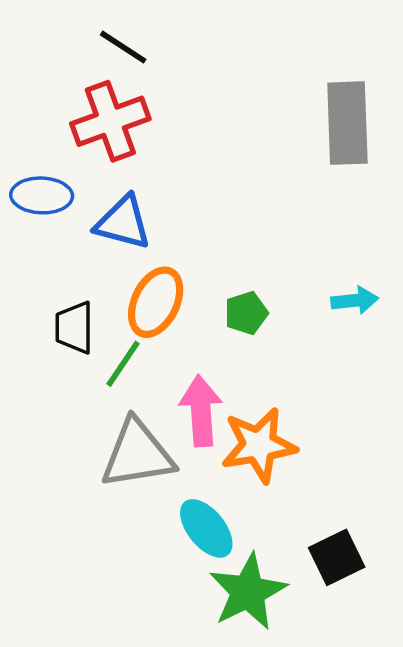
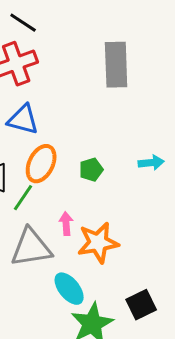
gray rectangle: (347, 123) -> (116, 65), moved
pink arrow: (201, 411) -> (66, 224), size x0.6

